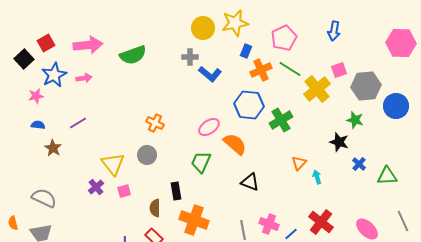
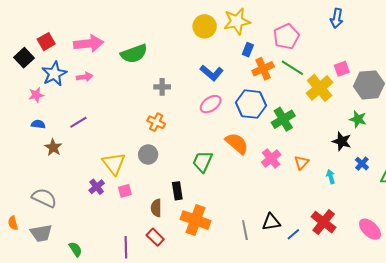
blue arrow: (334, 31) -> (337, 18), moved
gray cross: (190, 57) -> (162, 87), moved
pink ellipse: (209, 127) -> (211, 104), moved
cyan arrow: (317, 177) -> (331, 177), moved
black triangle: (250, 182) -> (271, 222), moved, turned -30
pink cross: (269, 224) -> (271, 159), moved, turned 30

